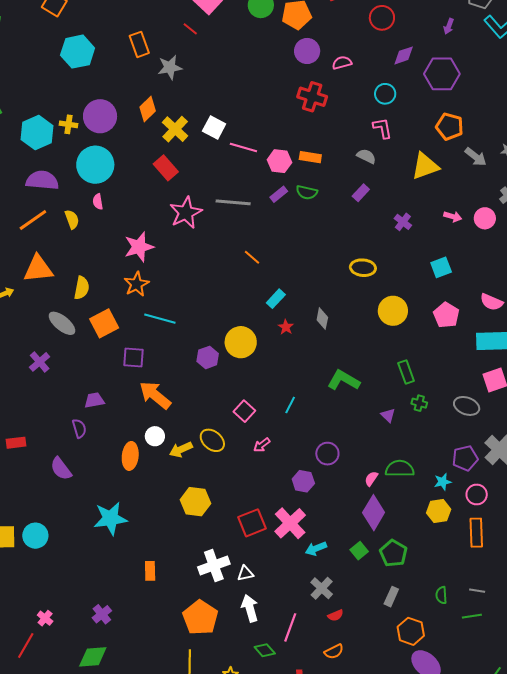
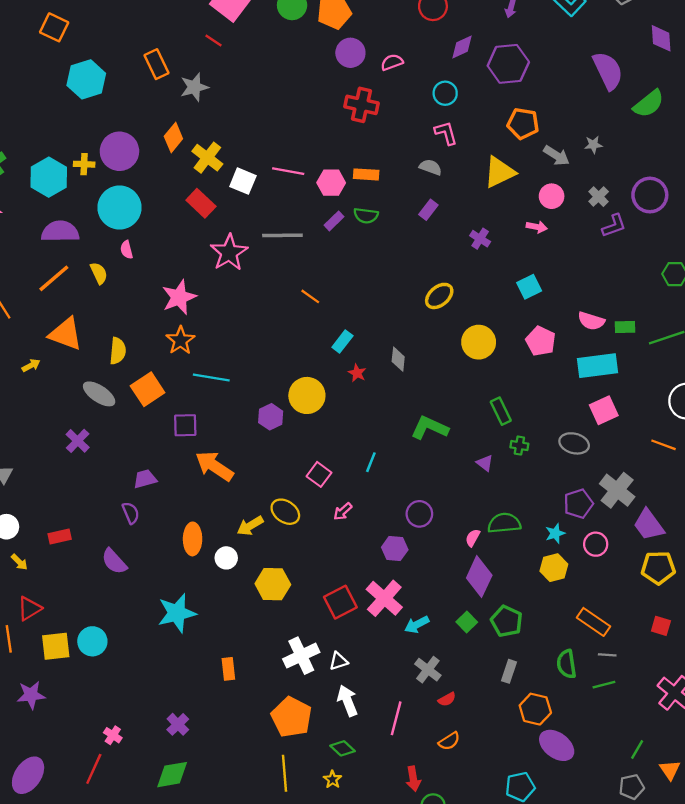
white square: (214, 127) -> (243, 181), moved
pink circle: (485, 218) -> (552, 196), moved
yellow ellipse: (363, 268) -> (439, 296), turned -40
orange triangle: (38, 269) -> (66, 334), turned 32
white circle: (155, 436) -> (226, 558), moved
orange rectangle: (476, 533) -> (593, 622), moved, turned -48
green semicircle: (441, 595) -> (566, 664), size x1.4
green diamond: (265, 650) -> (343, 748), moved

